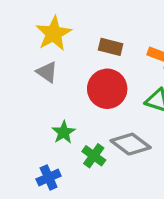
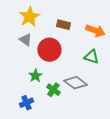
red circle: (107, 89) -> (49, 50), moved

